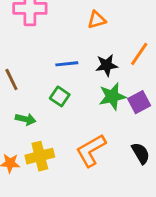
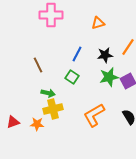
blue line: (67, 64) -> (77, 54), turned -56
yellow cross: (40, 156) -> (53, 109), moved

